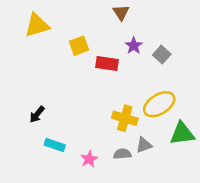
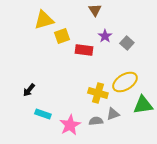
yellow triangle: (37, 25) -> (44, 20), moved
pink star: (89, 159) -> (70, 125), size x1.5

